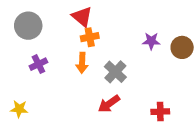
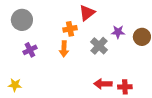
red triangle: (82, 17) -> (87, 13), moved, turned 42
gray cross: (115, 72) -> (99, 46), moved
red arrow: (109, 104) -> (103, 84), moved, turned 36

